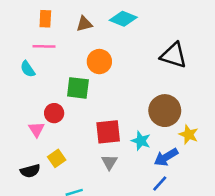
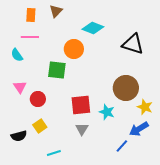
cyan diamond: (123, 19) -> (93, 28), moved
brown triangle: (84, 24) -> (56, 11), moved, turned -32
red circle: (54, 113) -> (38, 99), moved
pink triangle: (36, 129) -> (20, 87), moved
blue arrow: (166, 157) -> (139, 129), moved

